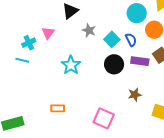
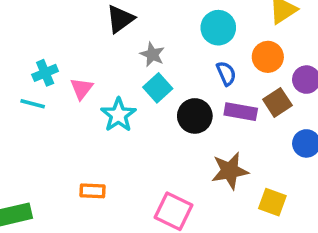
cyan circle: (137, 13) -> (218, 28), moved
pink triangle: (48, 33) -> (81, 89), moved
cyan square: (112, 39) -> (158, 88), moved
brown star: (135, 95) -> (230, 171), size x1.5

